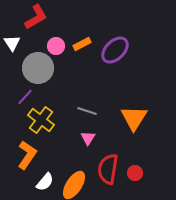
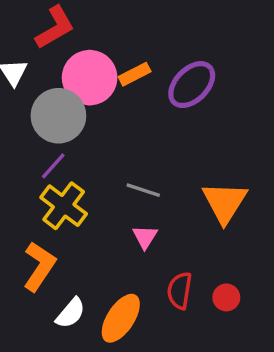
pink circle: (56, 46) -> (90, 78), size x1.8
purple line: (25, 97) -> (53, 166), moved
red semicircle: (108, 169) -> (180, 291), size x0.7

